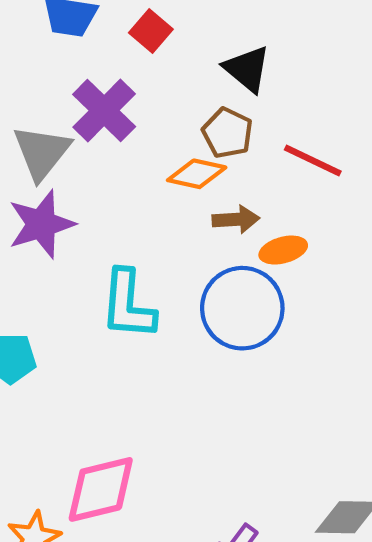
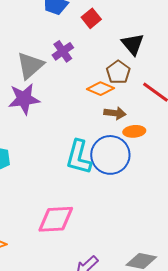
purple cross: (104, 110) -> (63, 51), size x0.7
cyan L-shape: (128, 305) -> (79, 157), moved
pink diamond: (101, 489) -> (56, 219), moved

